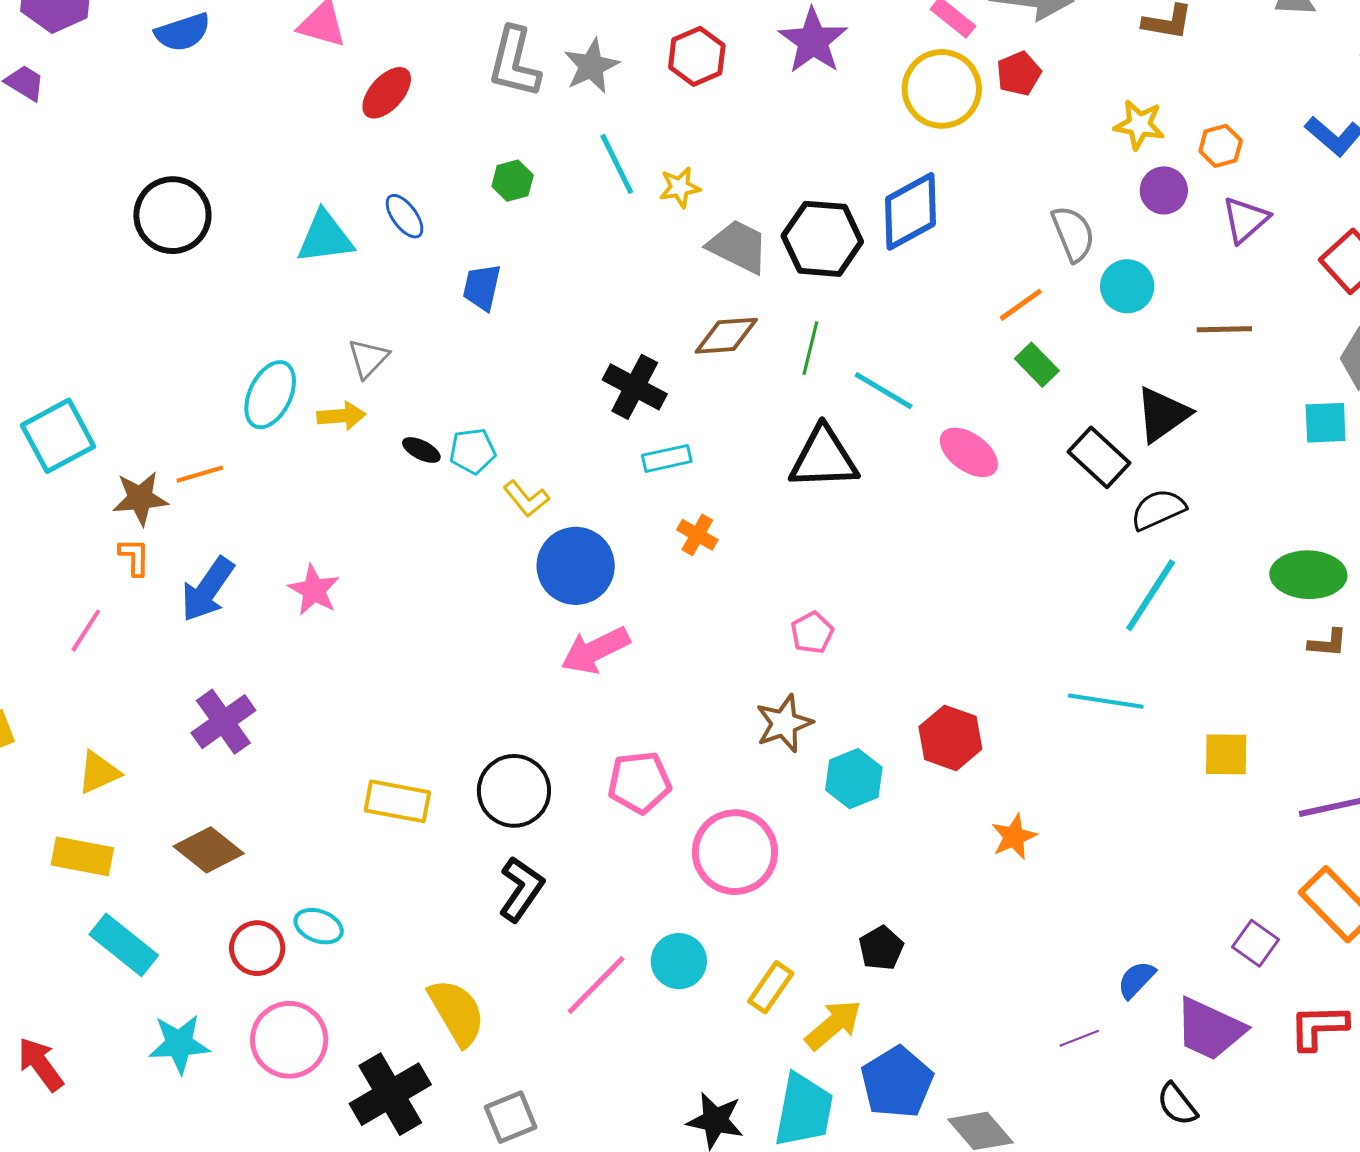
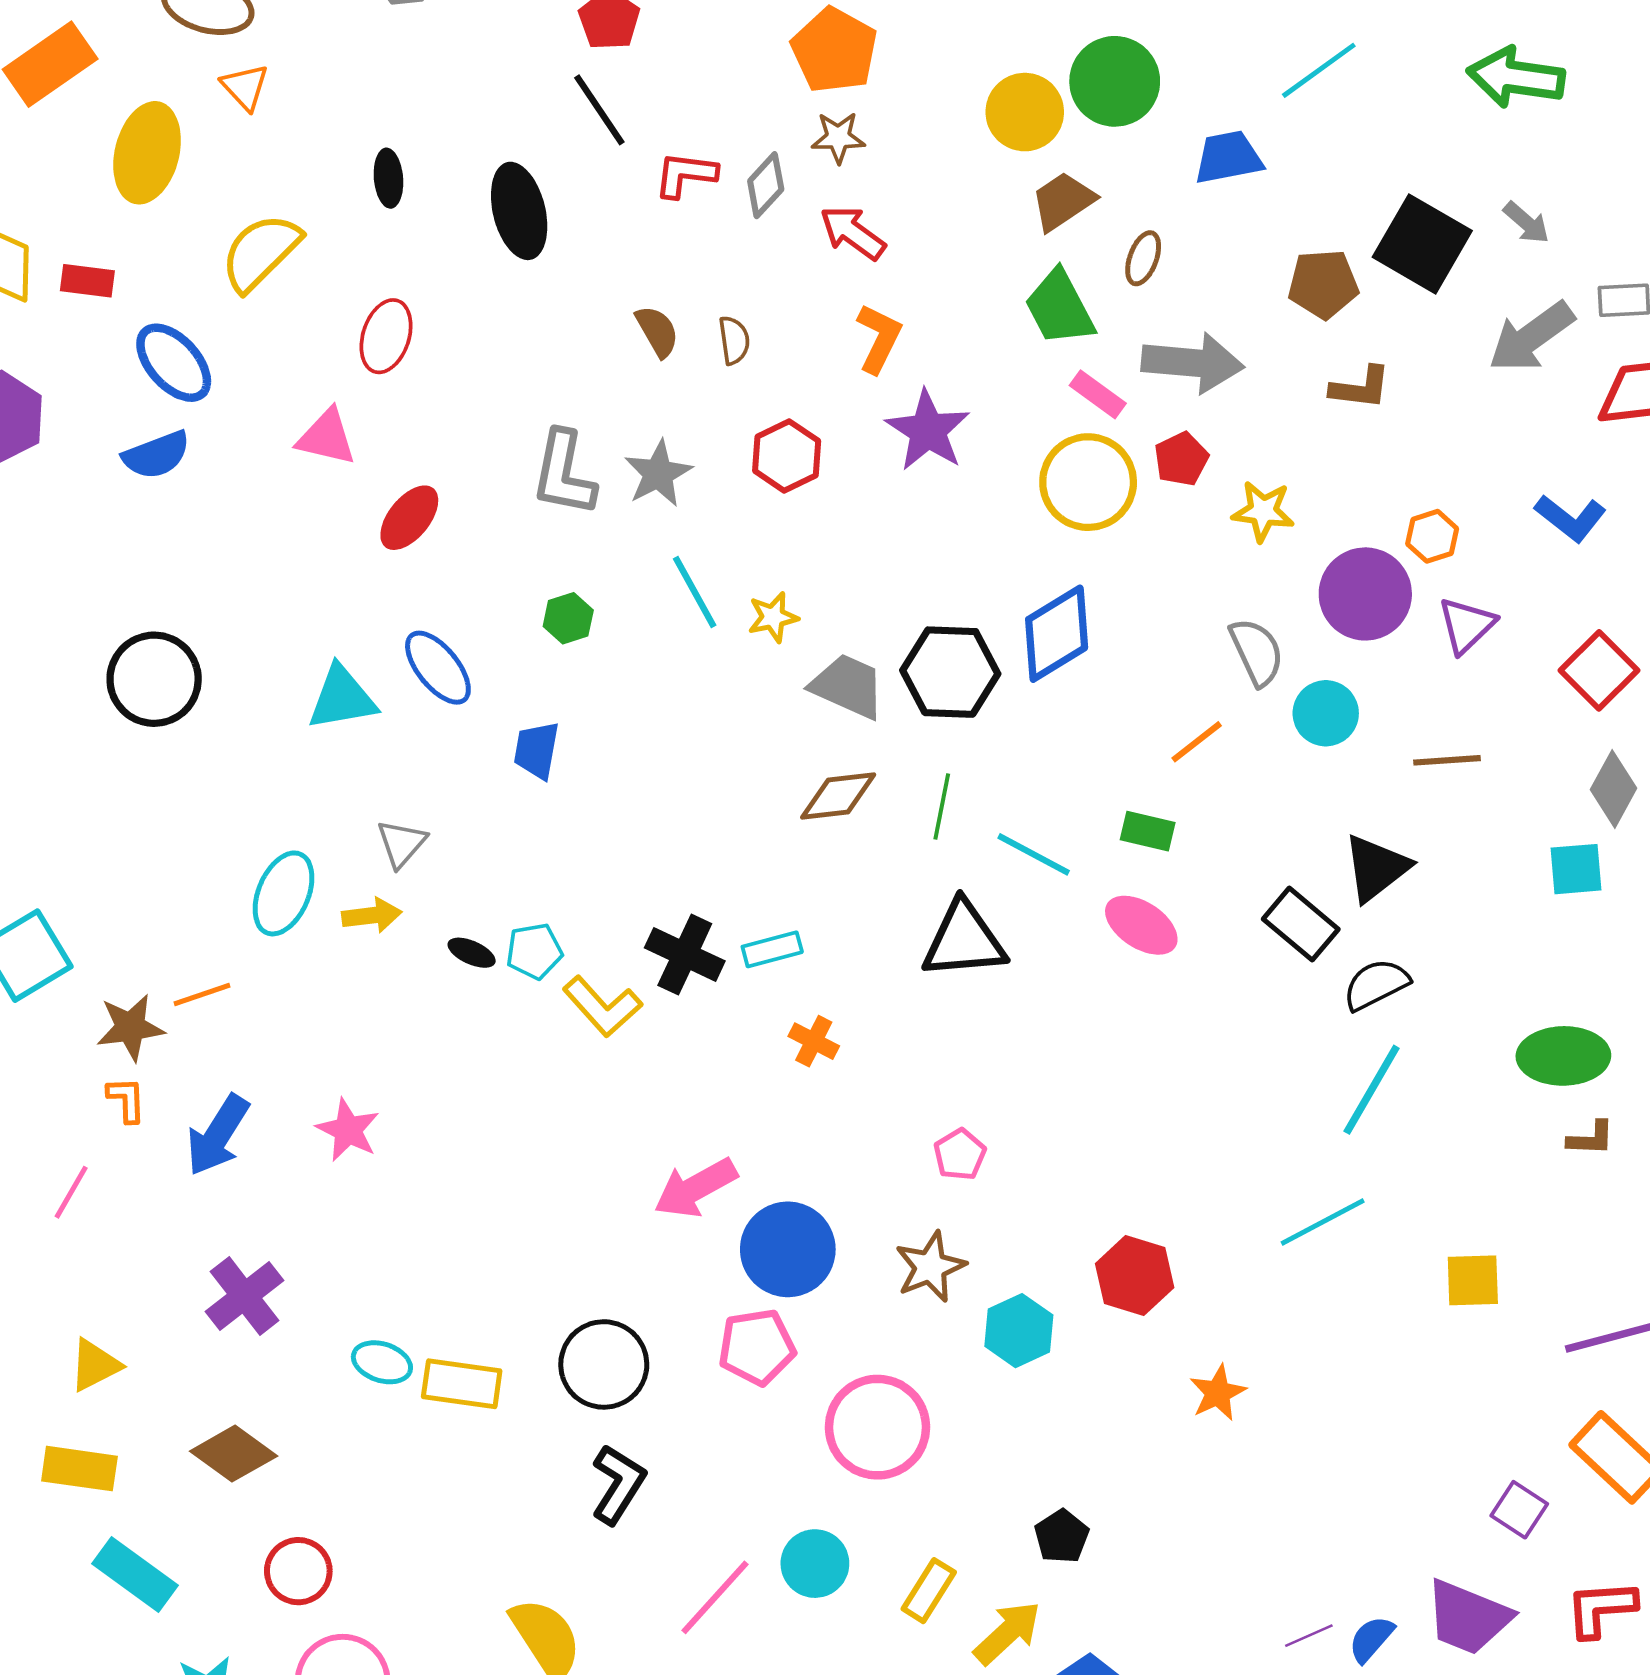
yellow star: (1139, 125) -> (1263, 511), moved
purple circle: (1164, 190) -> (1365, 594), size x1.6
blue ellipse: (405, 216) -> (438, 668), size x1.4
green rectangle: (1037, 365) -> (1148, 831), moved, turned -30
black cross: (635, 387) -> (685, 954), moved
yellow L-shape: (526, 499) -> (602, 1006), size x1.4
blue circle: (576, 566) -> (788, 1249), moved
cyan line: (1106, 701) -> (1323, 1222), turned -34
cyan ellipse: (319, 926) -> (382, 1362), moved
blue semicircle: (1136, 980) -> (1371, 1639), moved

